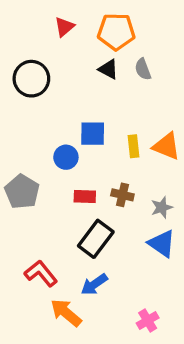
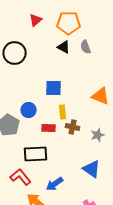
yellow rectangle: (133, 146) -> (63, 112), moved
blue circle: (66, 157) -> (29, 110), moved
black rectangle: (96, 239) -> (36, 154), moved, turned 50
blue triangle: (162, 244) -> (92, 169), moved

